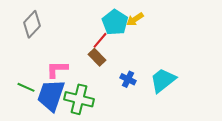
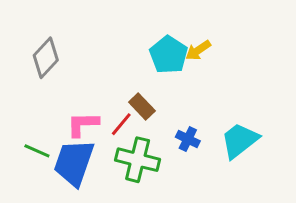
red line: (100, 40) -> (121, 124), moved
green cross: (79, 99) -> (138, 160), moved

